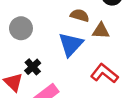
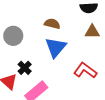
brown semicircle: (80, 15) -> (52, 24), moved
brown triangle: (101, 31) -> (92, 32), moved

